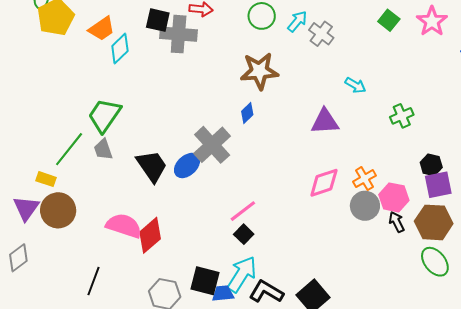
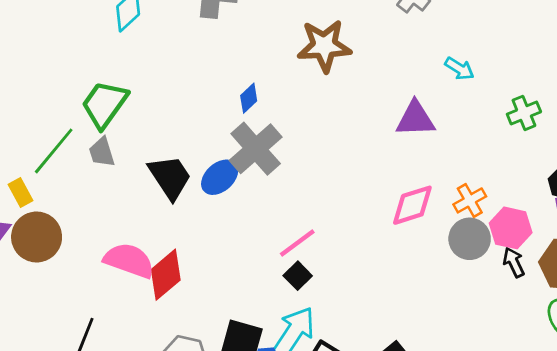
blue diamond: (247, 113) -> (249, 98), moved
yellow rectangle: (46, 179) -> (20, 193), turned 42

